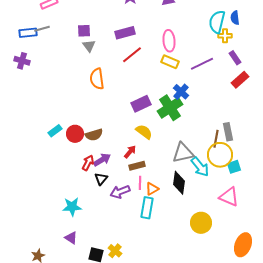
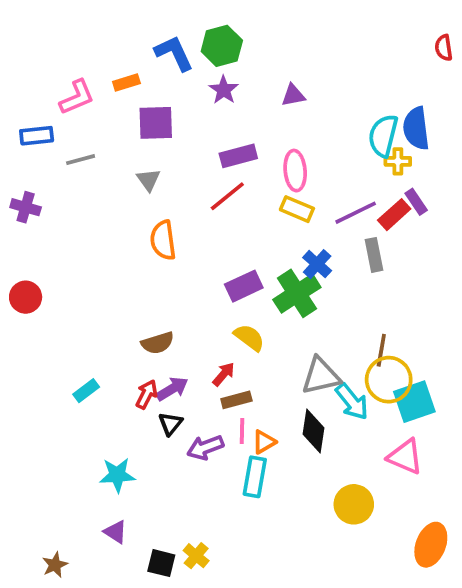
blue semicircle: (235, 18) -> (416, 128), size x1.6
gray line: (42, 29) -> (81, 160), moved
purple square: (84, 31) -> (156, 123), moved, size x1.5
blue rectangle: (28, 33) -> (37, 136), moved
purple rectangle: (125, 33) -> (238, 156), moved
red rectangle: (240, 80) -> (394, 215), moved
cyan rectangle: (55, 131) -> (86, 391), moved
gray rectangle: (228, 132) -> (374, 255), moved
red circle: (75, 134) -> (26, 297), moved
cyan square: (234, 167) -> (414, 402), size x1.6

